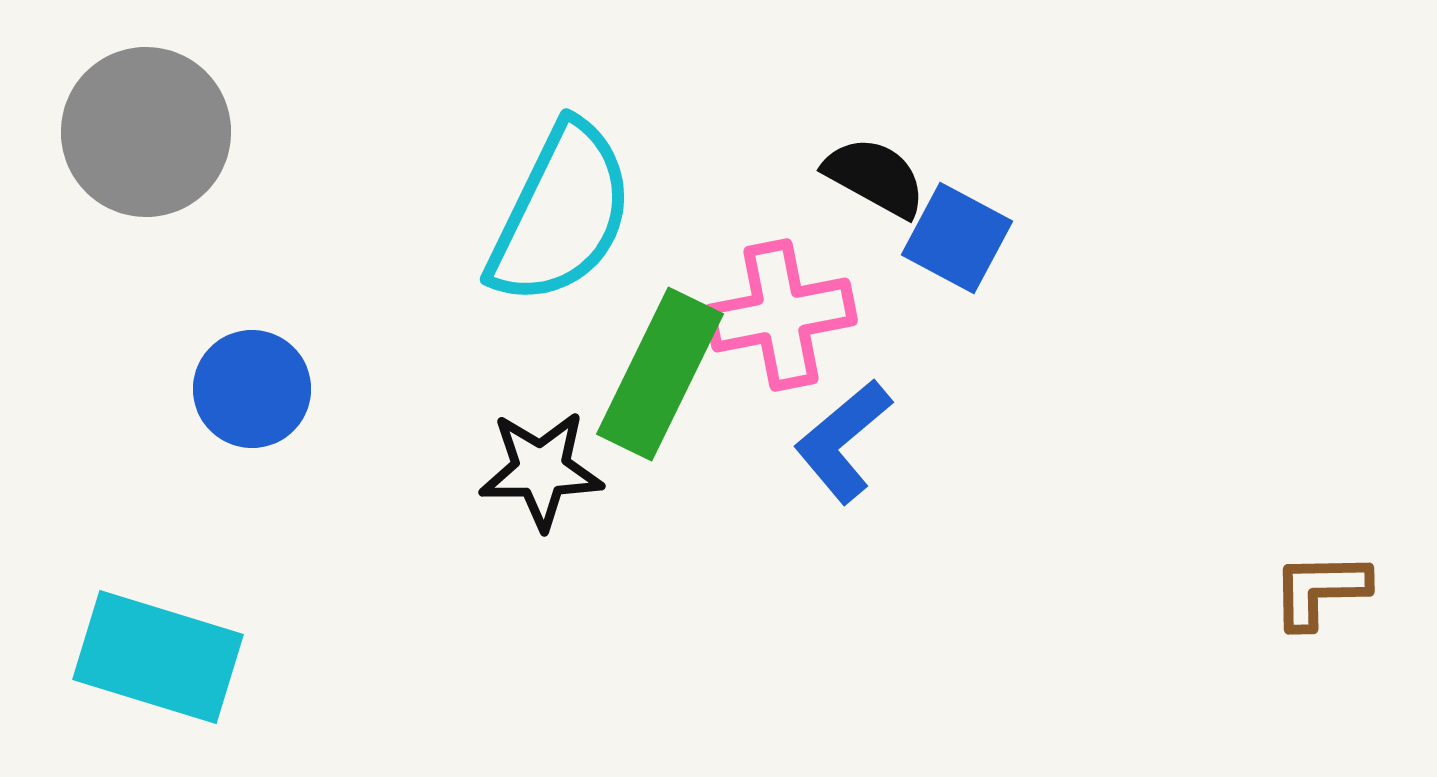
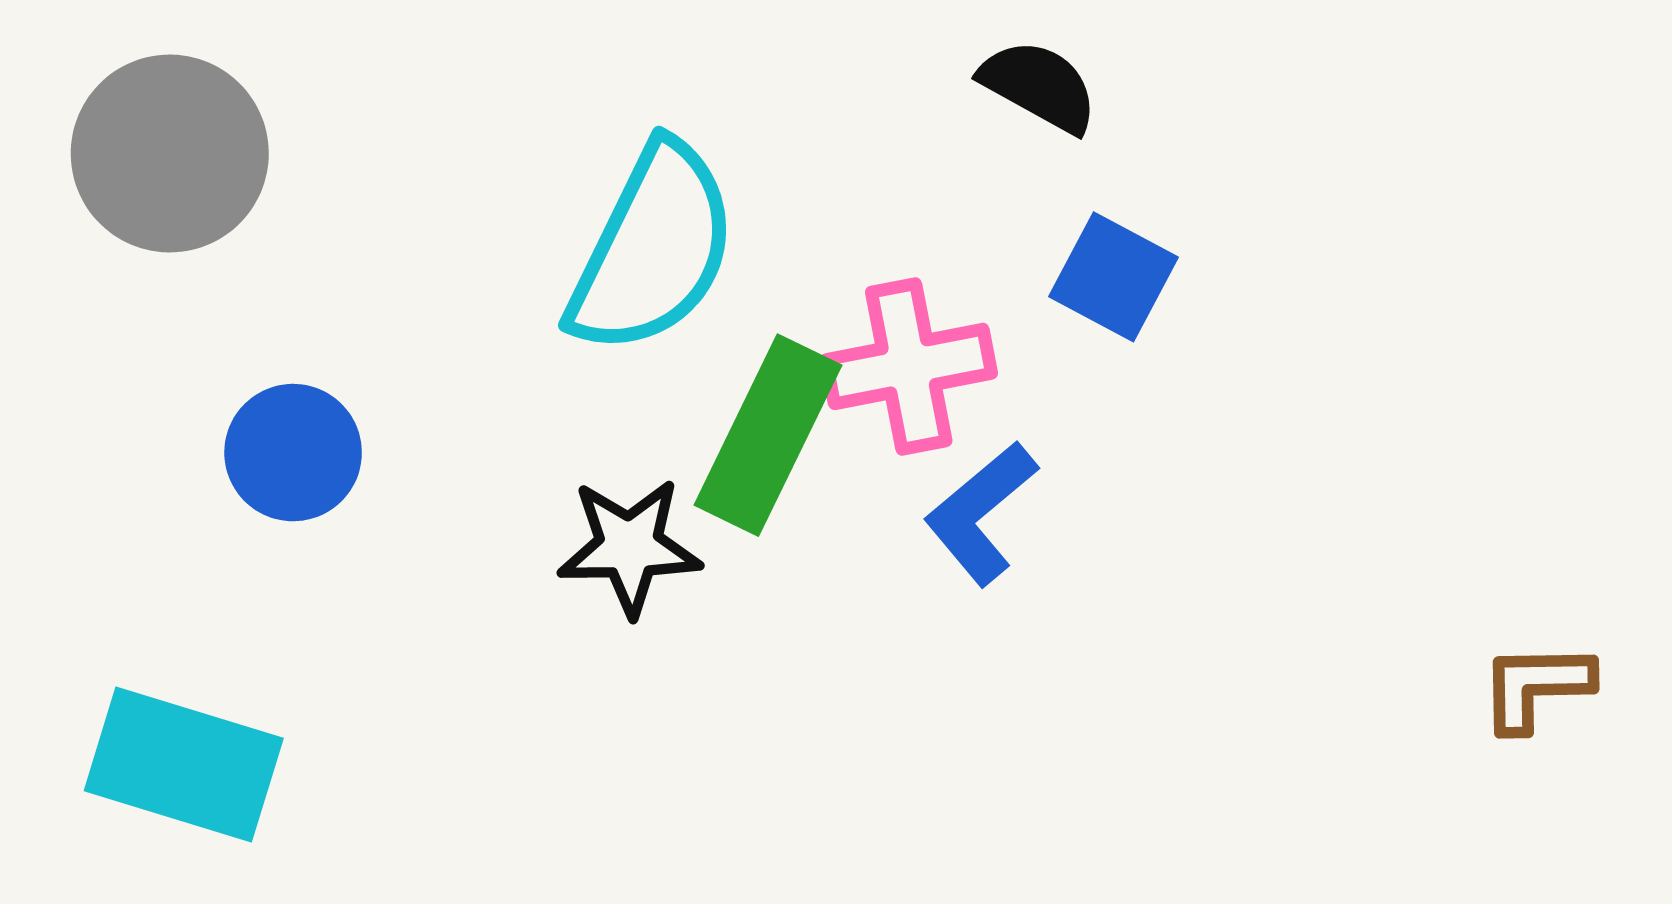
black semicircle: (875, 177) -> (1039, 86), moved

